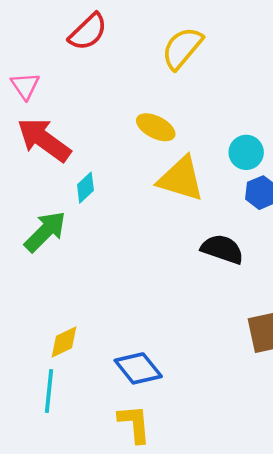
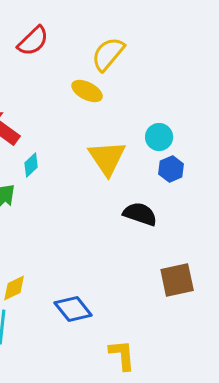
yellow ellipse: (156, 127) -> (87, 91), moved
yellow triangle: (181, 179) -> (107, 158), turned 39
yellow L-shape: (134, 424) -> (122, 355), moved

